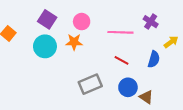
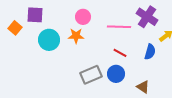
purple square: (47, 19) -> (35, 15), moved, turned -30
purple cross: (151, 22) -> (147, 17), size x1.5
blue circle: (128, 87) -> (116, 74), moved

